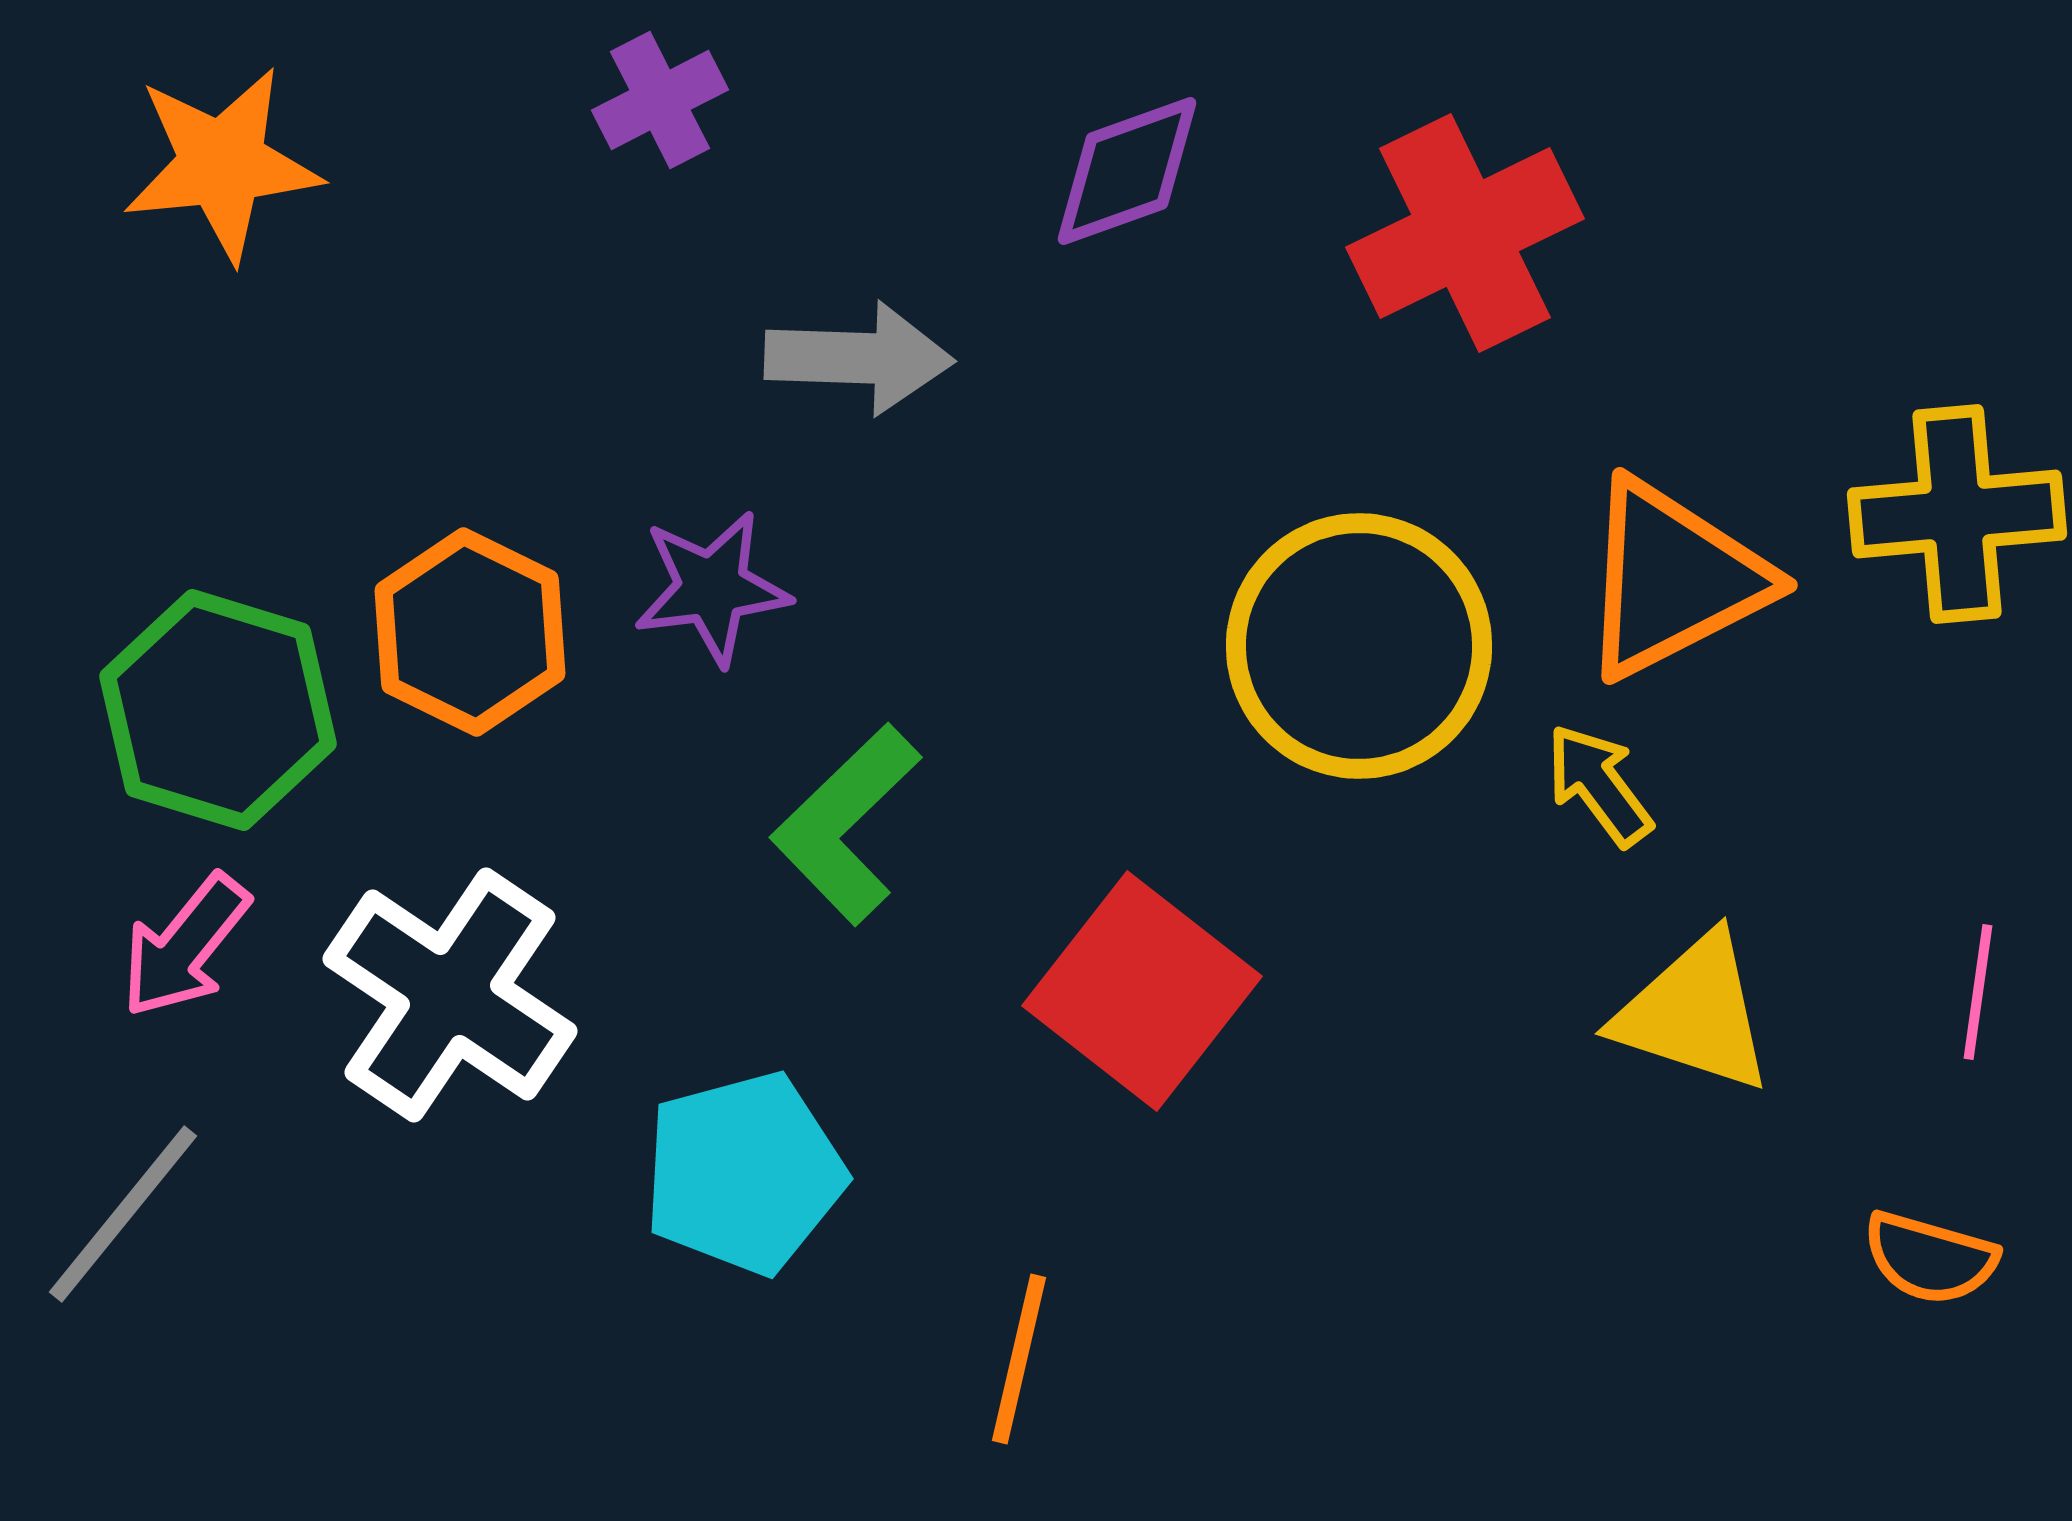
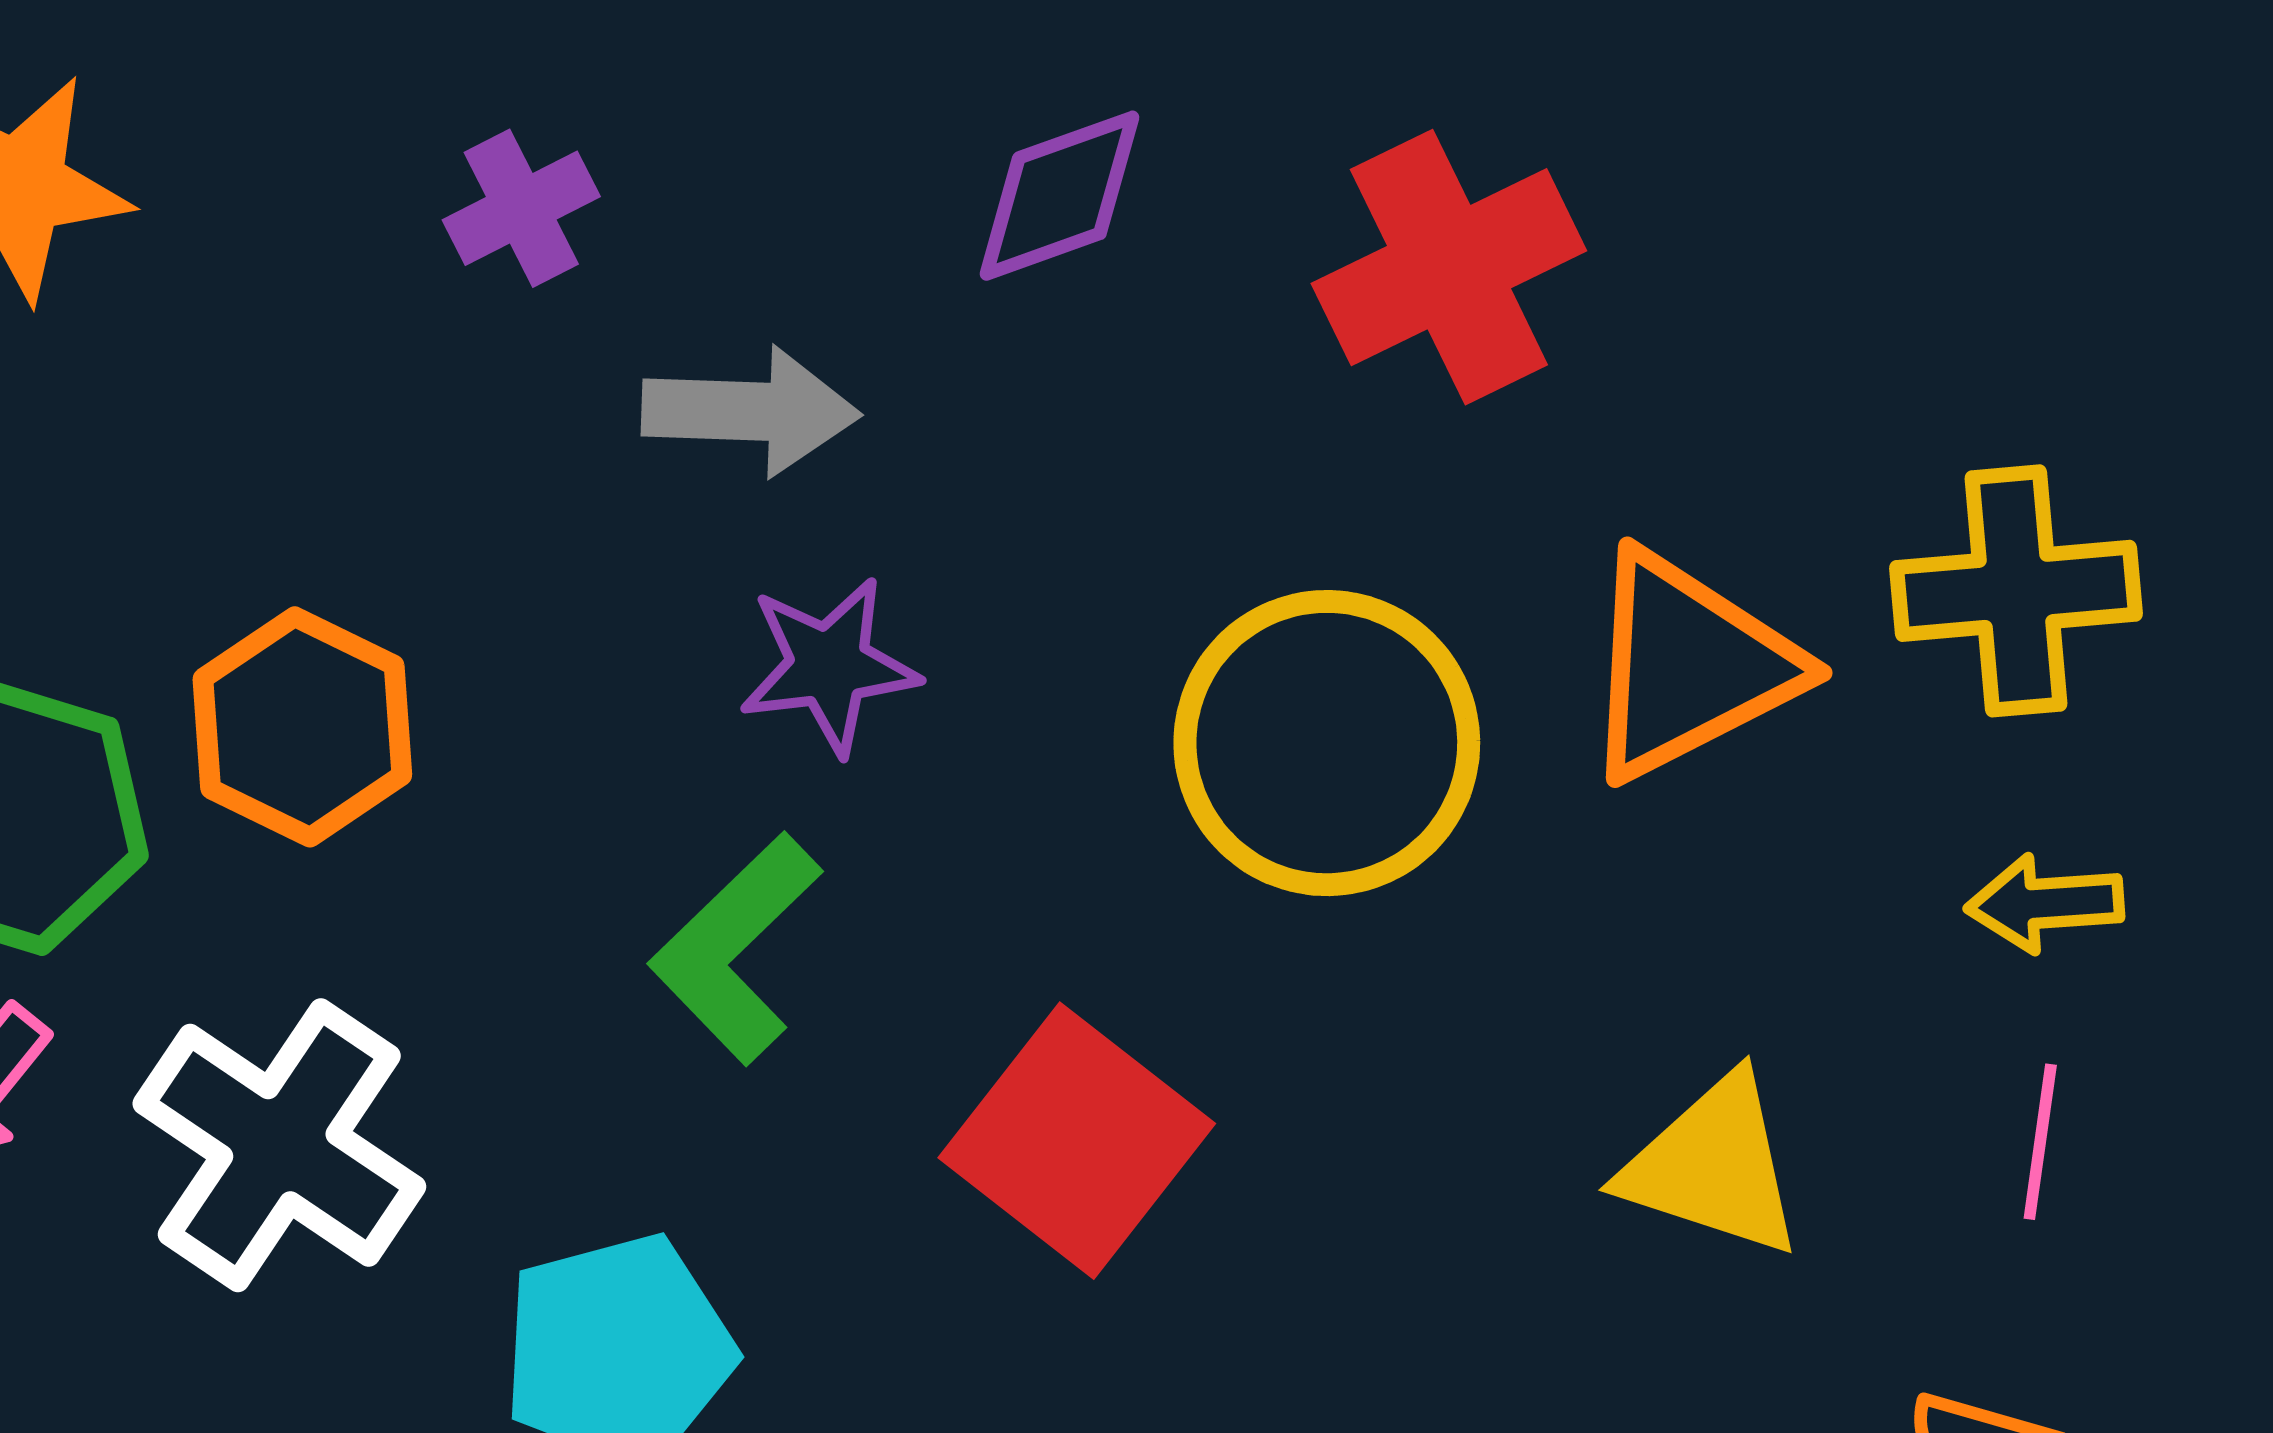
purple cross: (660, 100) -> (521, 208), moved
purple star: (712, 588) -> (829, 666), moved
yellow arrow: (1599, 785) -> (2045, 903), moved, turned -57

